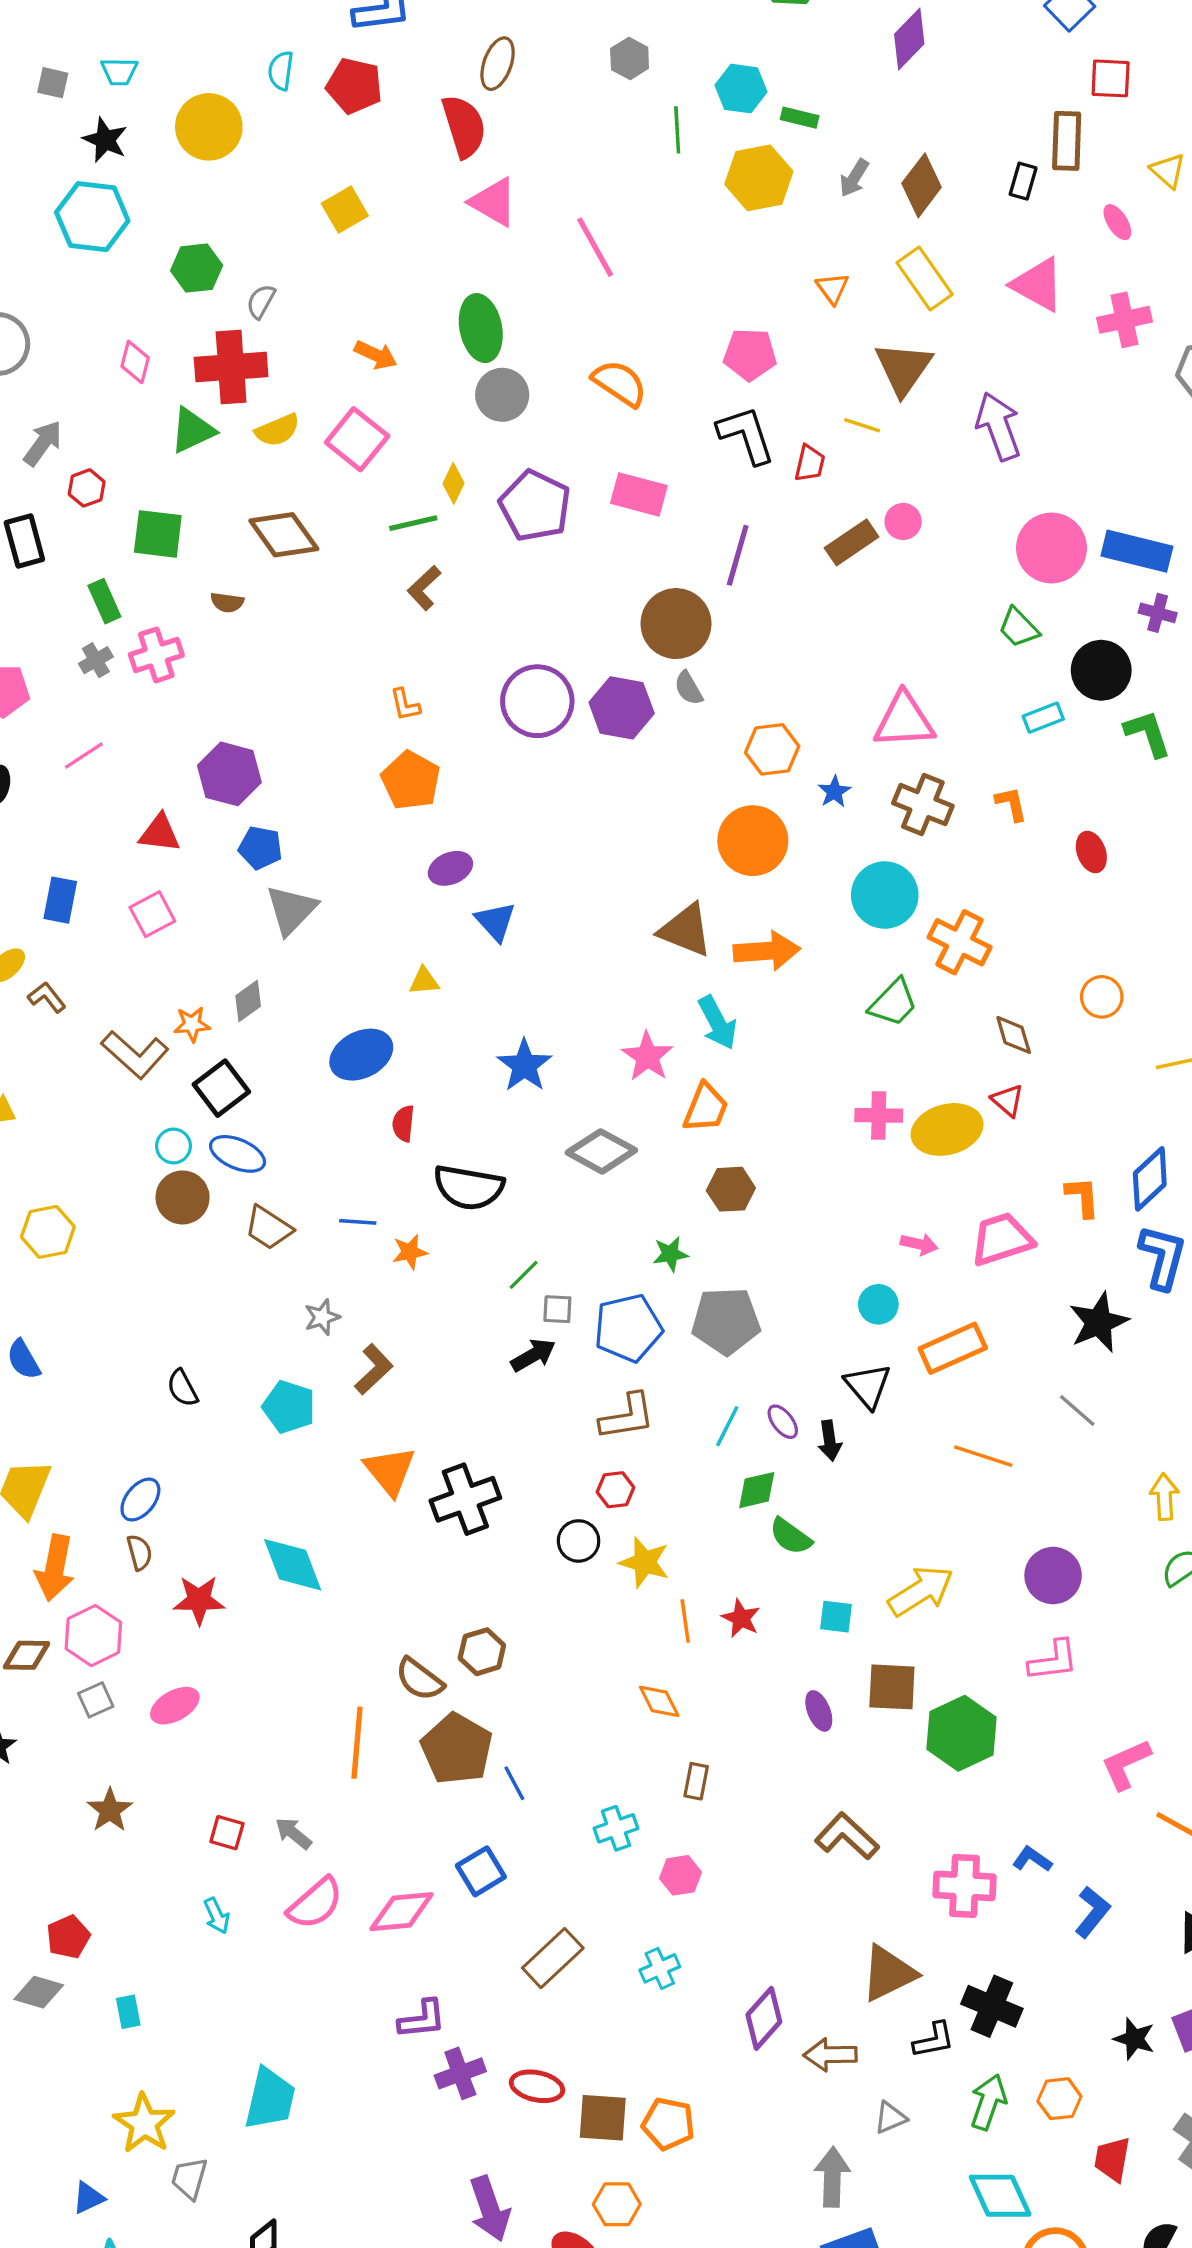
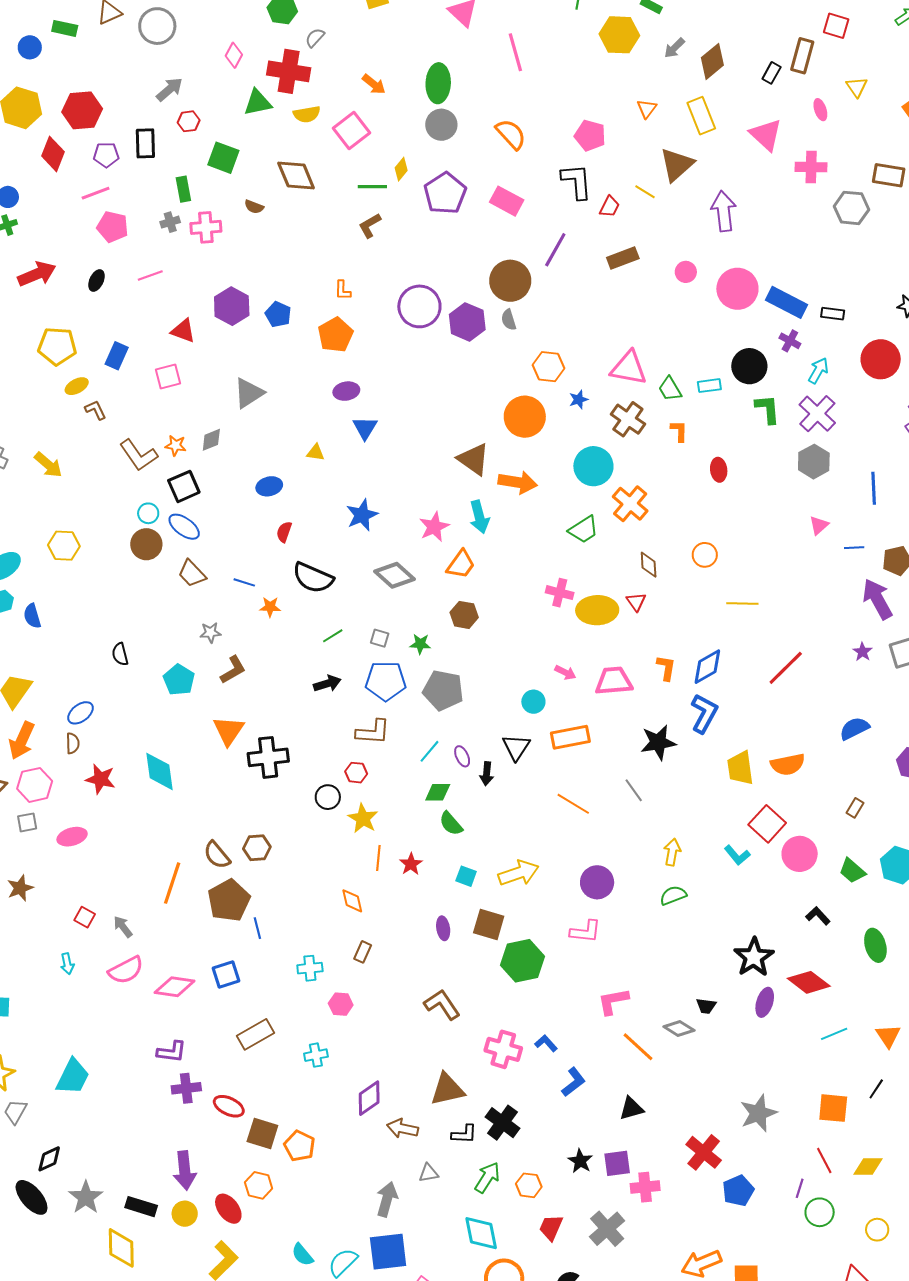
pink circle: (903, 521) -> (686, 272), moved
green trapezoid: (1019, 628) -> (670, 389), moved
blue pentagon: (260, 848) -> (278, 314), moved
blue ellipse: (361, 1055) -> (269, 486), size x0.7
gray square: (557, 1309) -> (380, 638), moved

